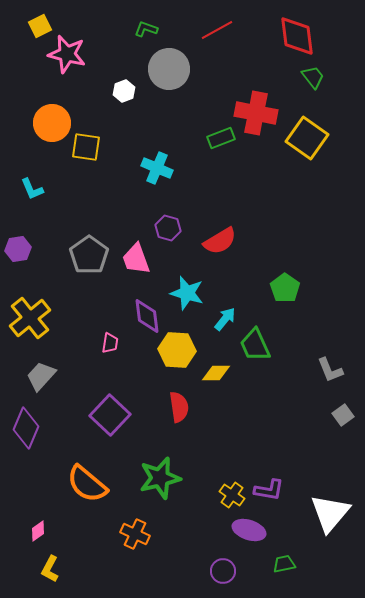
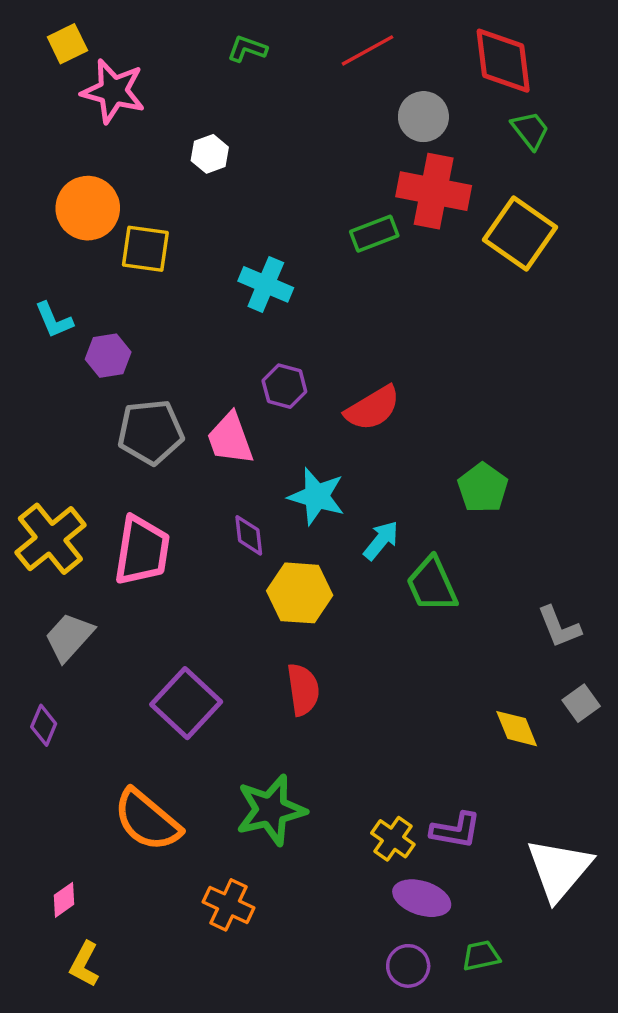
gray circle: (169, 69) -> (423, 117), moved, size x0.7
purple hexagon: (18, 249) -> (108, 356), moved
gray pentagon: (89, 255) -> (150, 432), turned 30
purple diamond: (147, 316) -> (249, 535), size x0.7
pink trapezoid: (110, 343) -> (142, 551), moved, size x2.0
yellow diamond: (216, 373) -> (517, 729), moved, turned 68
purple diamond: (26, 428) -> (44, 725), size x0.6
purple circle: (223, 571) -> (408, 966), moved

